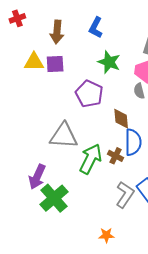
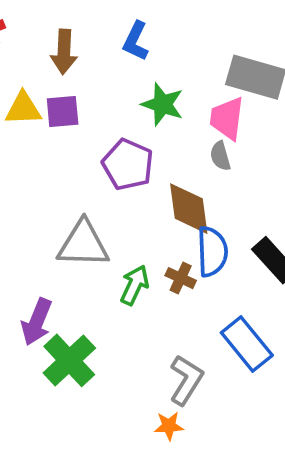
brown diamond: (121, 119) -> (189, 209), size x1.4
green arrow: (91, 159) -> (135, 285), size x0.7
gray L-shape: (125, 195) -> (186, 380), moved

